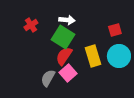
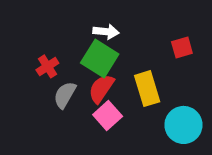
red cross: (31, 25) -> (47, 66), moved
cyan circle: (119, 56) -> (183, 125), moved
gray semicircle: (48, 78) -> (65, 95), moved

